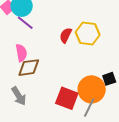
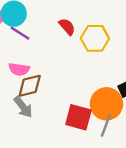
red semicircle: (66, 35) -> (67, 27), moved, turned 119
pink semicircle: (21, 53) -> (19, 69), turned 114
gray arrow: (19, 96) -> (23, 107), moved

